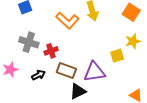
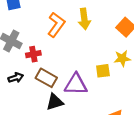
orange L-shape: (67, 20) -> (56, 25), turned -105

